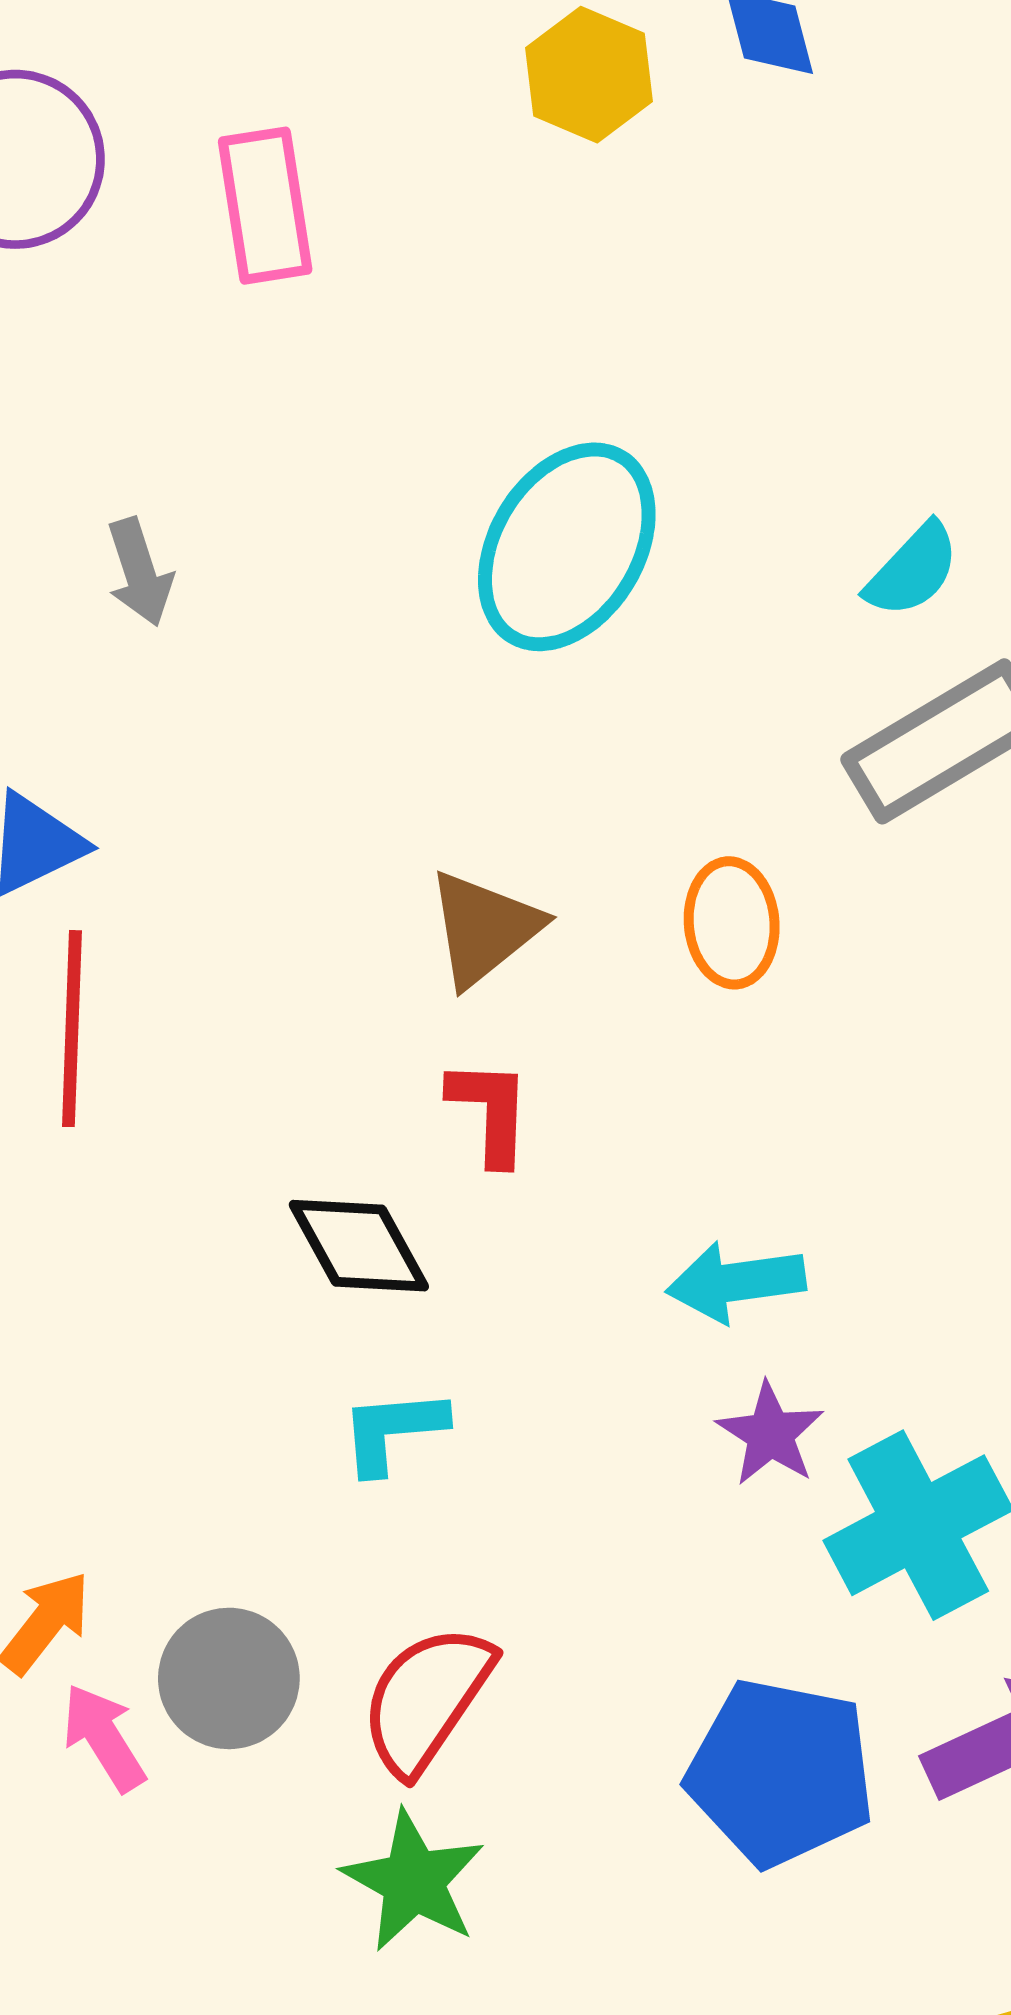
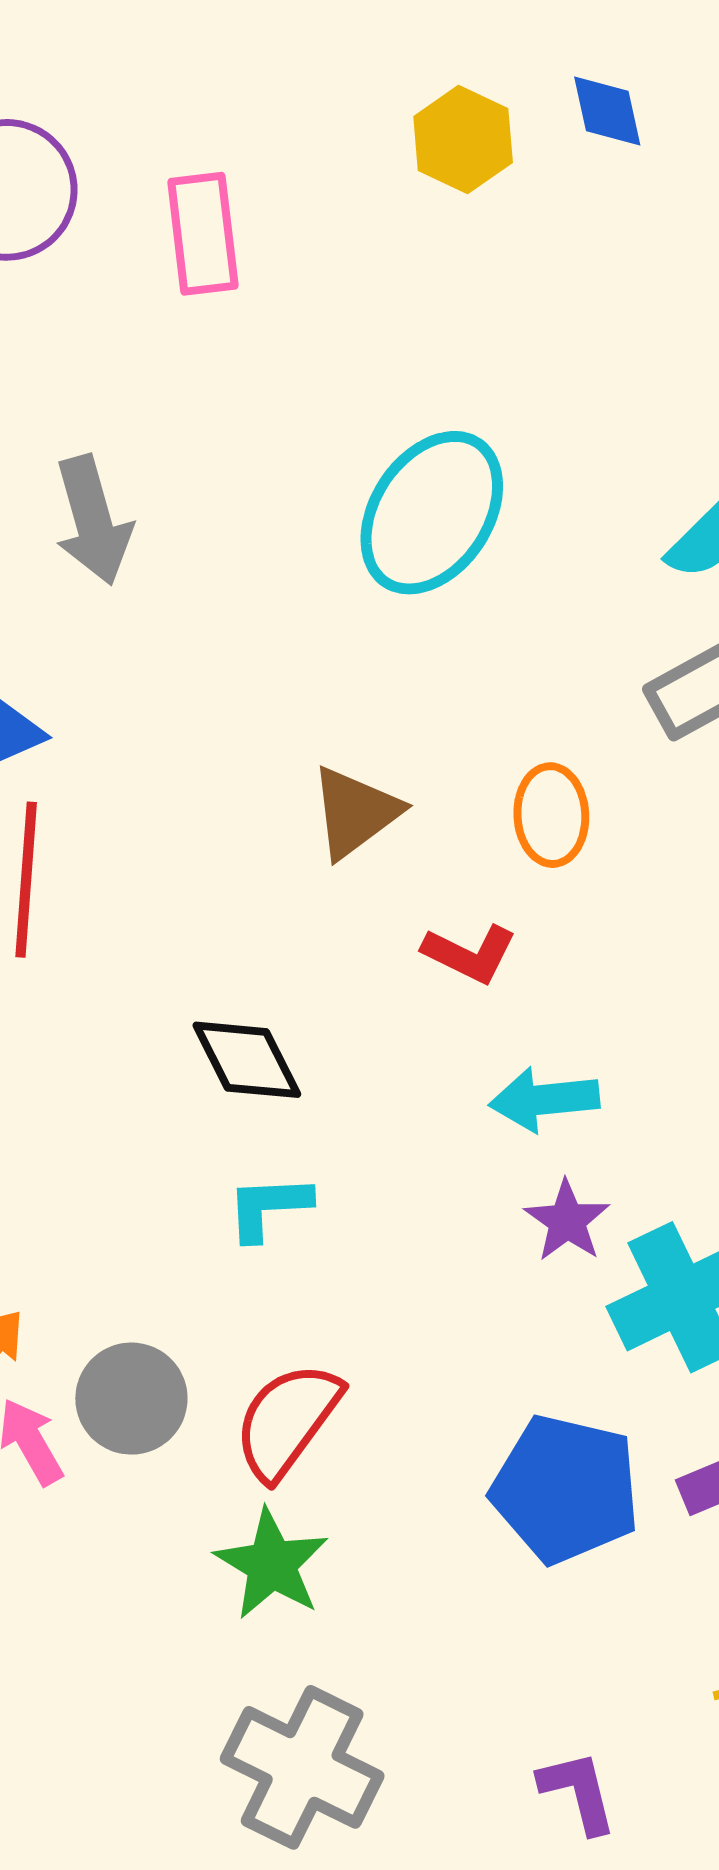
gray arrow: (140, 572) -> (93, 520), size x1.5
red L-shape: (490, 1111) -> (470, 954), moved, turned 112

